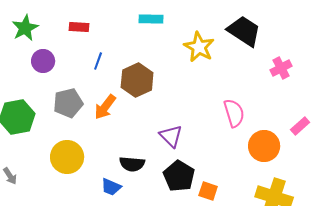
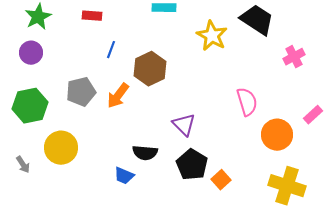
purple circle: (43, 61) -> (31, 53), moved
yellow circle: (67, 157) -> (61, 148), moved
orange square: (208, 191) -> (221, 180), turned 30

